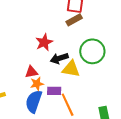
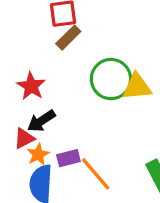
black arrow: (59, 58) -> (41, 121), moved
yellow triangle: (71, 69) -> (137, 87), moved

